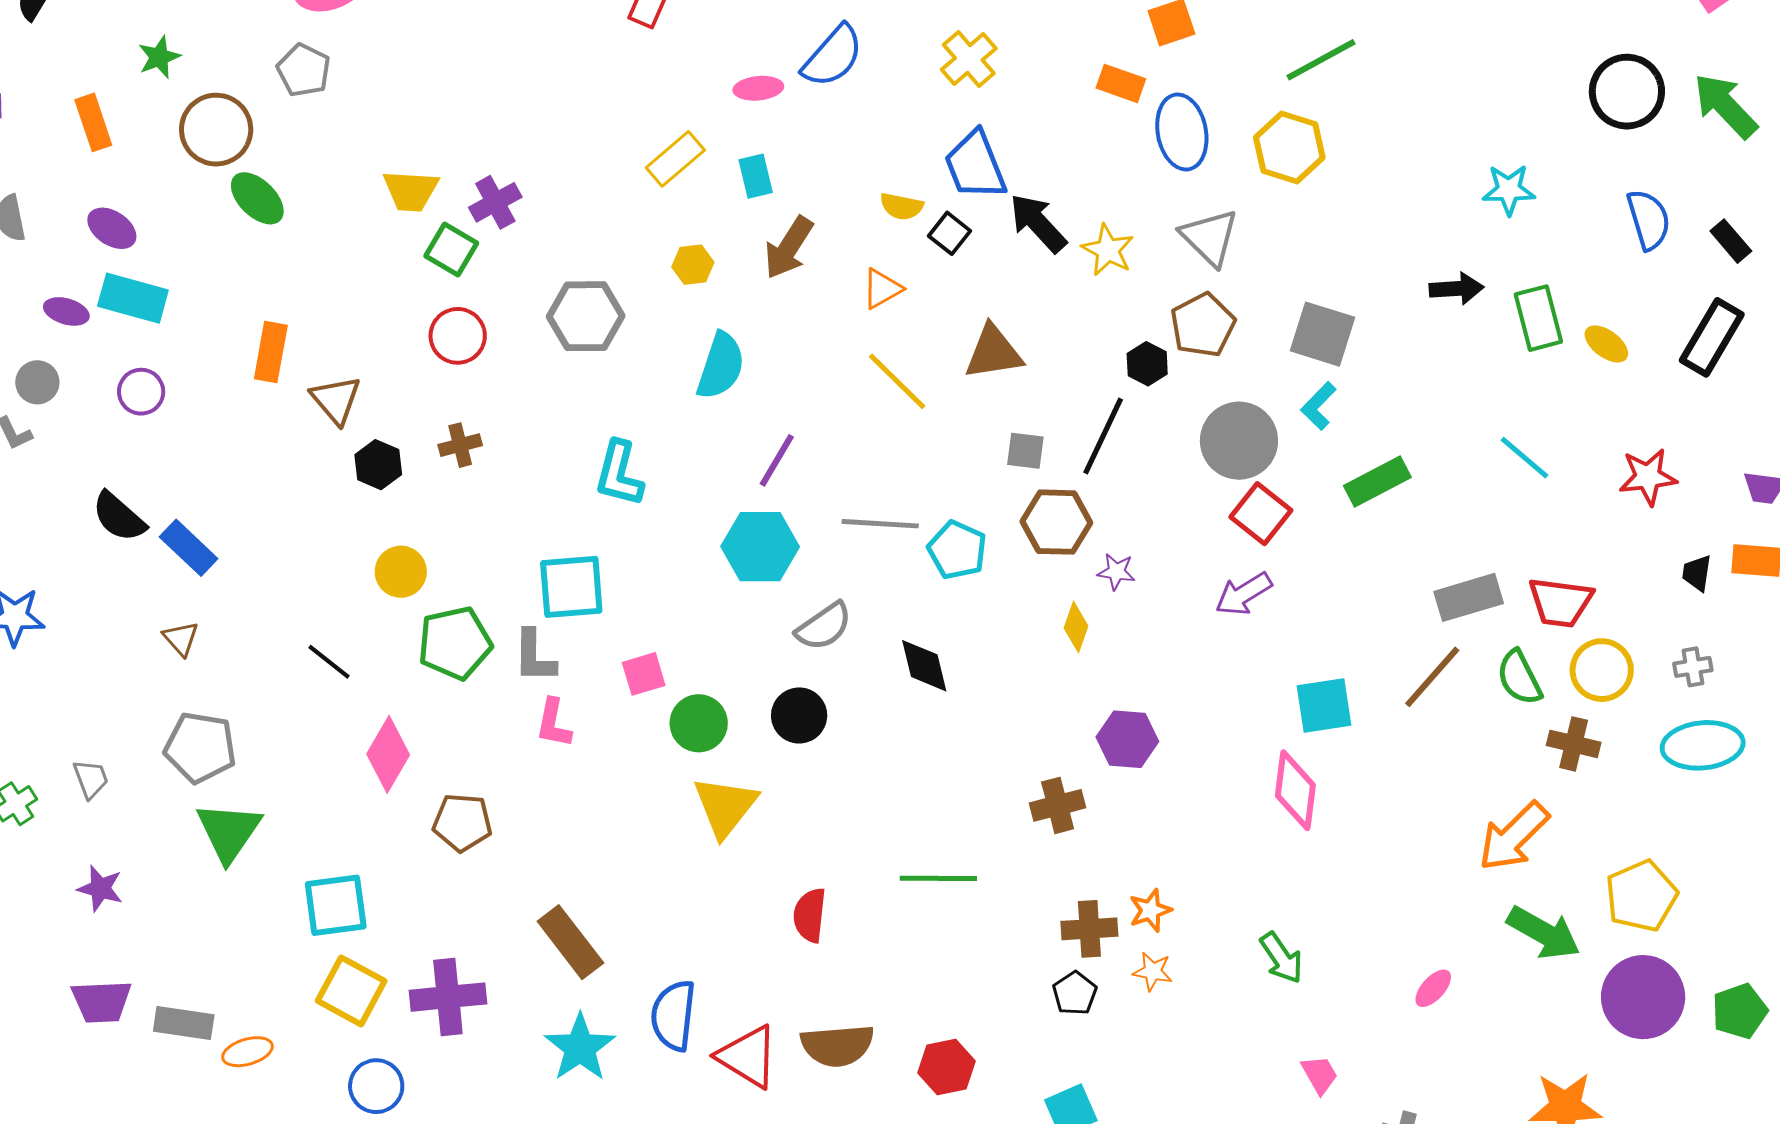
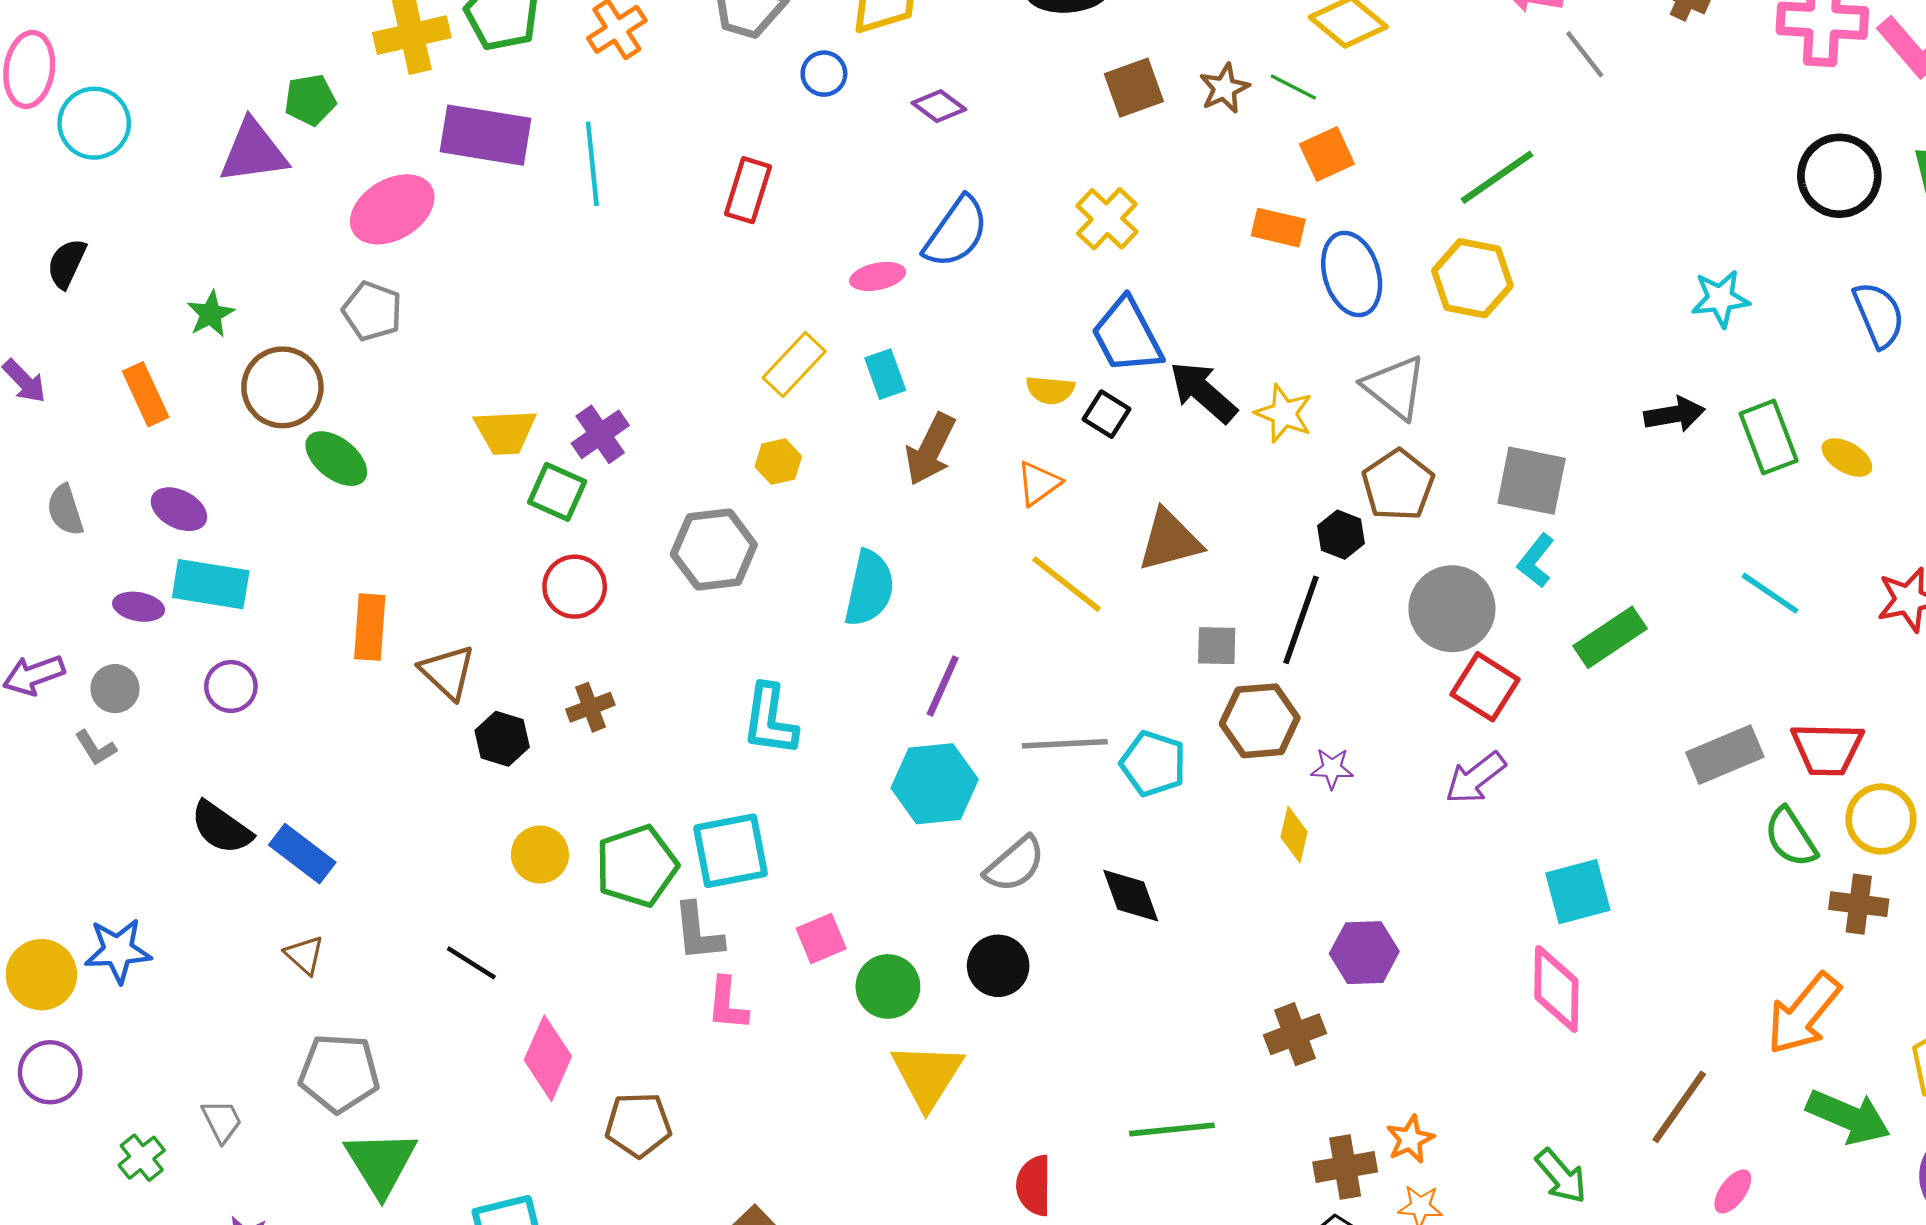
yellow hexagon: (693, 265) -> (778, 462), moved
green pentagon: (455, 643) -> (637, 866), moved
brown line: (1432, 677) -> (1679, 1107), moved

